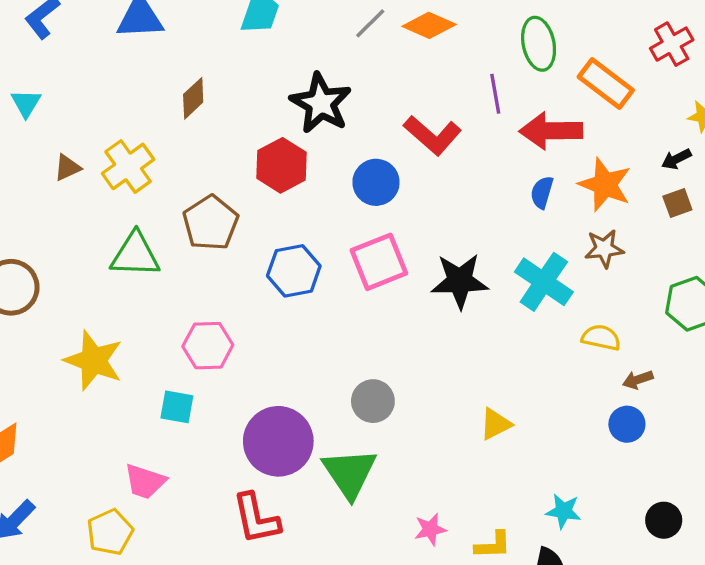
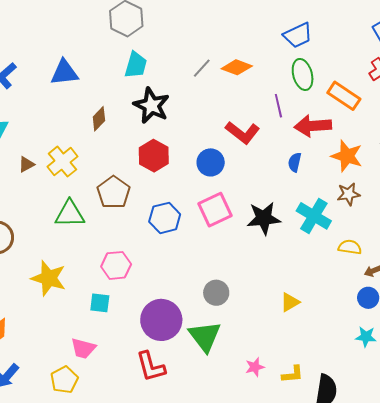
black star: (321, 103) -> (151, 105), moved
blue semicircle: (542, 192) -> (295, 162), moved
cyan star: (563, 511) -> (366, 337), moved

